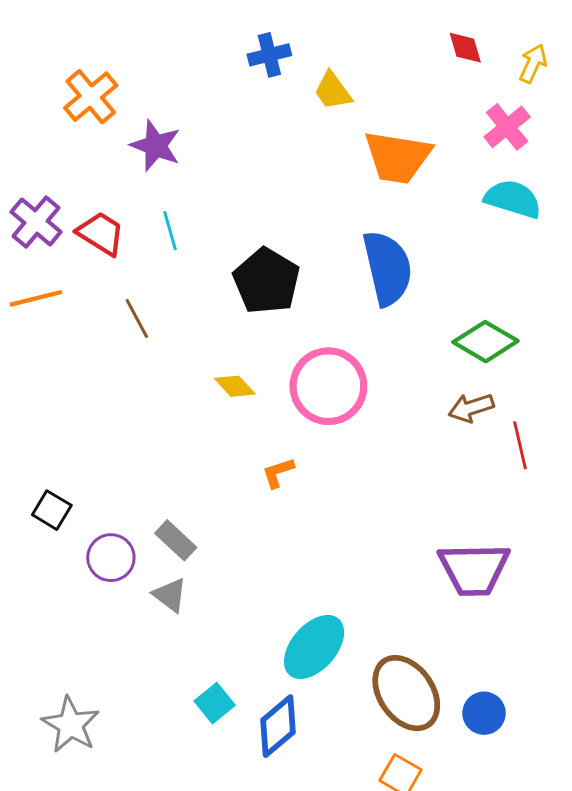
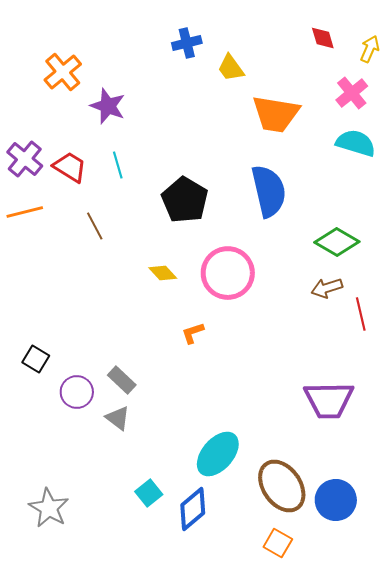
blue circle: (484, 713) -> (336, 500), size x1.4

